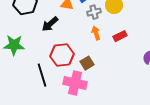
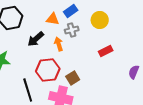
gray cross: (94, 12) -> (72, 30), moved
orange arrow: (96, 33) -> (59, 44), moved

